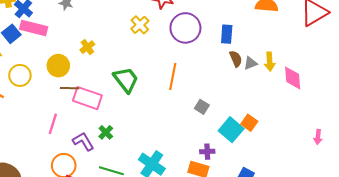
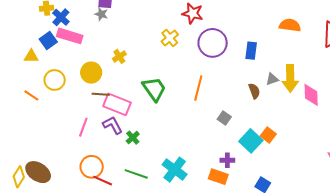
brown semicircle: (236, 59) -> (254, 91), moved
yellow arrow: (270, 62) -> (290, 78), size x1.5
purple L-shape: (83, 141) -> (113, 125), moved

